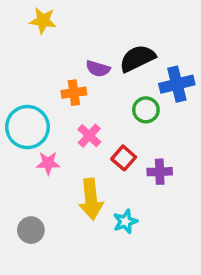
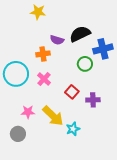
yellow star: (43, 21) -> (38, 12), moved
pink cross: (89, 136) -> (44, 79), moved
pink star: (48, 163) -> (28, 112), moved
yellow arrow: (91, 199) -> (53, 116), turned -40

